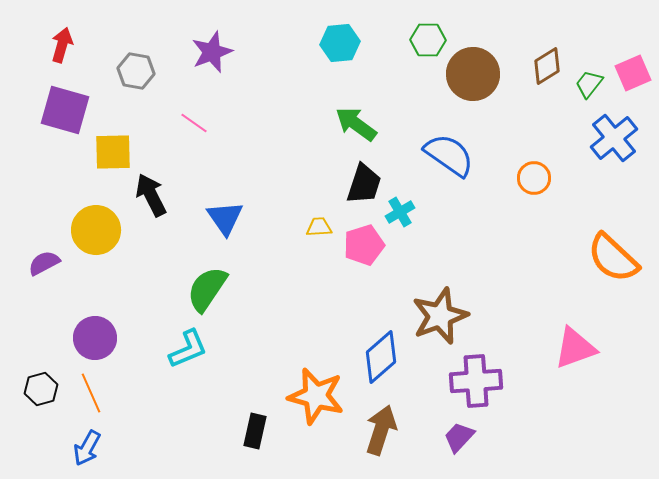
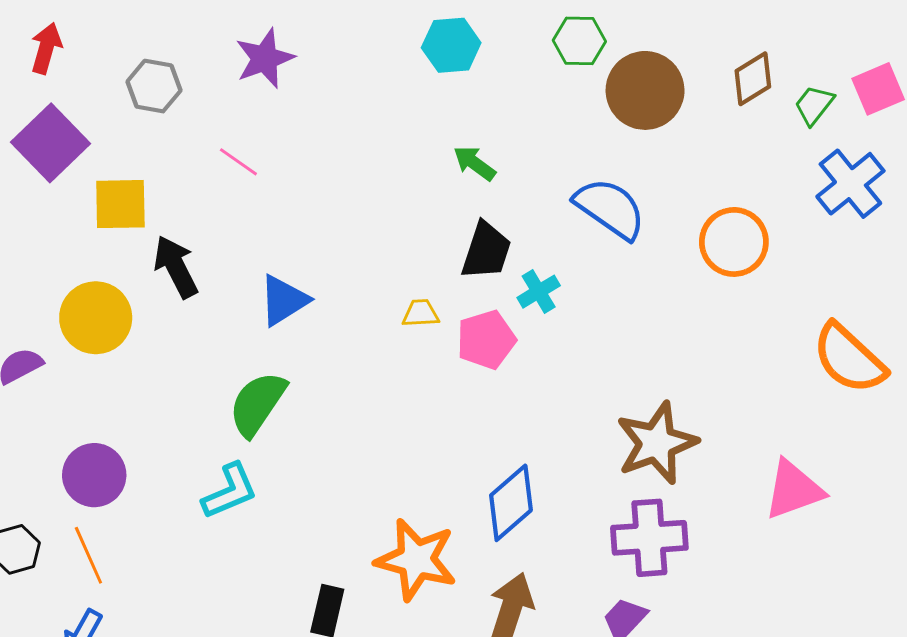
purple square: (65, 110) -> (51, 143), turned 30
green arrow: (356, 124) -> (475, 163), size x0.7
orange circle: (534, 178) -> (734, 242), size x1.4
blue triangle: (225, 218) -> (284, 300), turned 33
brown star: (440, 316) -> (657, 443), moved

